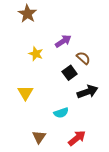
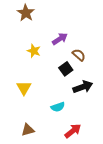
brown triangle: (39, 137) -> (28, 130), moved, turned 40

